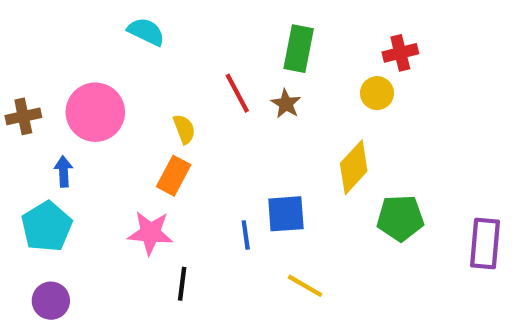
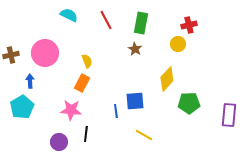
red line: (237, 93) -> (106, 20), moved
purple circle: (51, 301) -> (59, 142), moved

